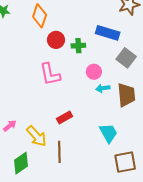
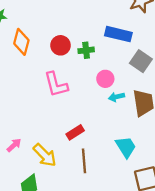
orange diamond: (40, 16) -> (21, 42), moved
brown line: (59, 152) -> (84, 161), moved

